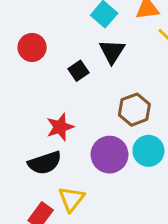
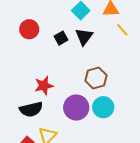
black square: (78, 71) -> (61, 38), moved

